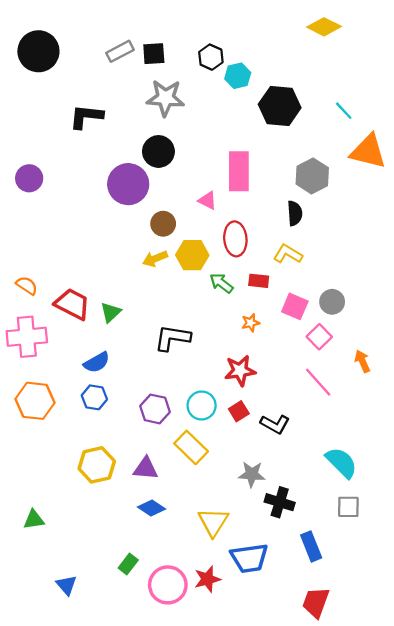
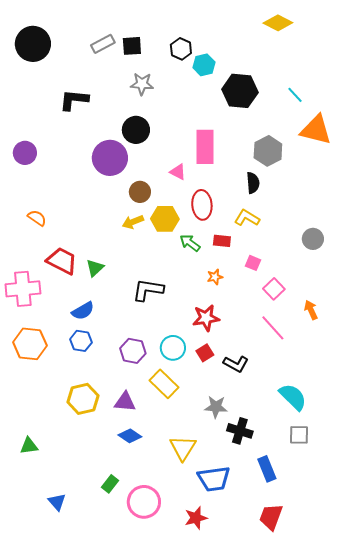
gray star: (165, 98) -> (142, 84), size x0.7
orange semicircle: (27, 285) -> (37, 218), moved
gray circle: (332, 302) -> (313, 239), moved
pink square: (295, 306) -> (253, 263), size x0.7
red star: (207, 579) -> (196, 518), moved

